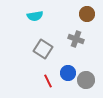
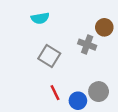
brown circle: (87, 14) -> (104, 27), moved
blue circle: (68, 73) -> (78, 101), moved

